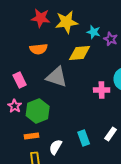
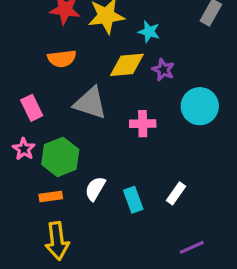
purple star: (111, 39) -> (163, 70), moved
pink cross: (102, 90) -> (143, 124), moved
white semicircle: (56, 147) -> (95, 189), moved

